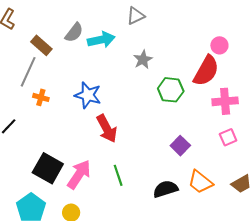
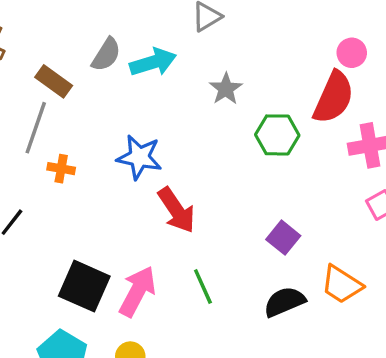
purple square: (180, 146) -> (283, 238), moved

